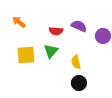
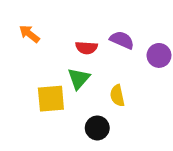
yellow square: (26, 55) -> (51, 99), moved
black circle: (79, 83) -> (97, 128), moved

